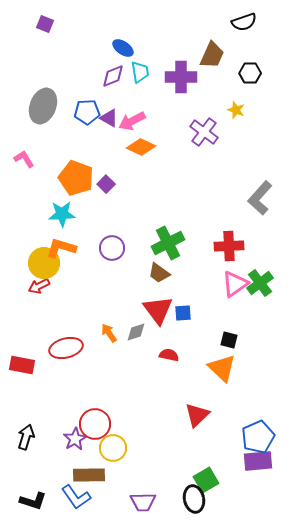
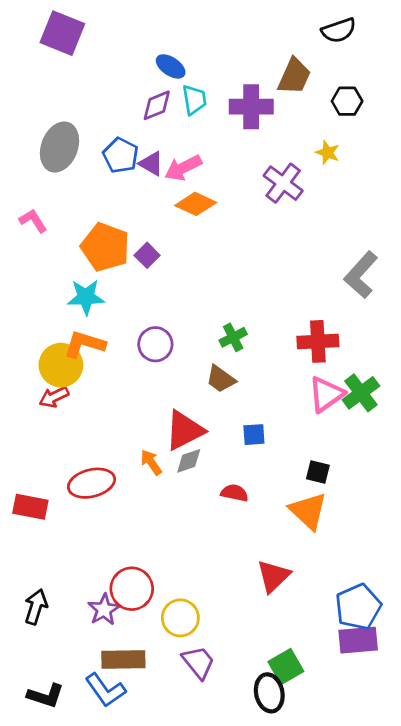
purple square: (45, 24) -> (62, 33), size x1.8
blue pentagon: (87, 112) -> (121, 155), turned 30
green cross: (168, 243) -> (233, 337), size x0.6
red triangle: (158, 310) -> (185, 430), moved, turned 40
yellow circle: (113, 448) -> (180, 618), moved
purple trapezoid: (143, 502) -> (198, 662), moved, turned -128

